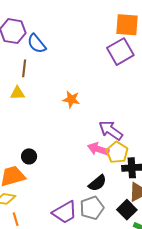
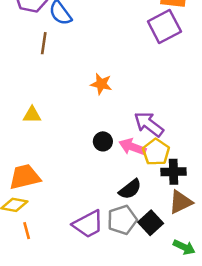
yellow triangle: (17, 93) -> (32, 115), moved
black circle: (29, 156) -> (103, 141), moved
black square: (127, 210) -> (151, 223), moved

